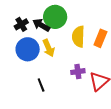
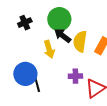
black arrow: (41, 25) -> (63, 36), moved
blue circle: (28, 49) -> (25, 74), moved

